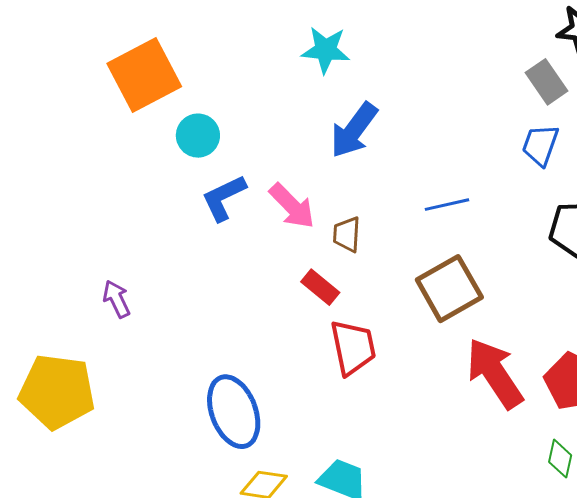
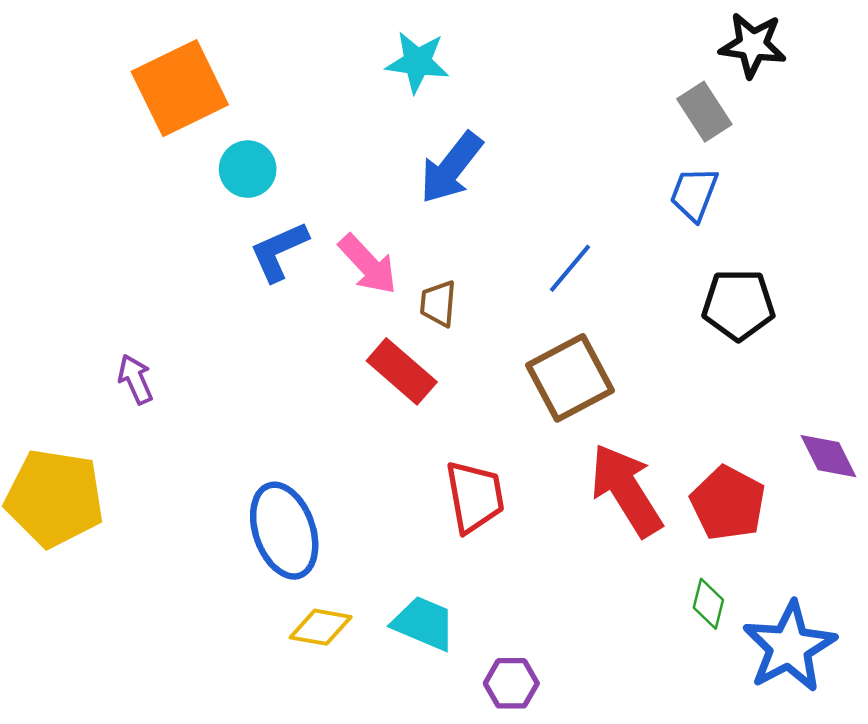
blue line: (447, 205) -> (570, 268), turned -39
red rectangle: (320, 287) -> (402, 371), size x1.4
red trapezoid: (353, 347) -> (475, 497), moved

